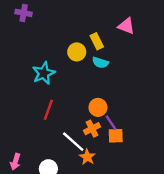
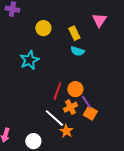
pink triangle: (126, 26) -> (99, 20), turned 42
yellow circle: (77, 52) -> (43, 28), moved
red line: (48, 110) -> (57, 91), moved
orange square: (116, 136) -> (90, 113), turned 32

